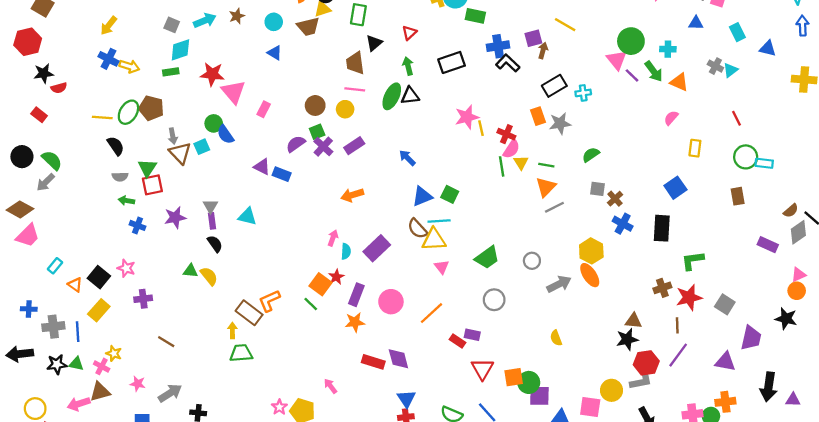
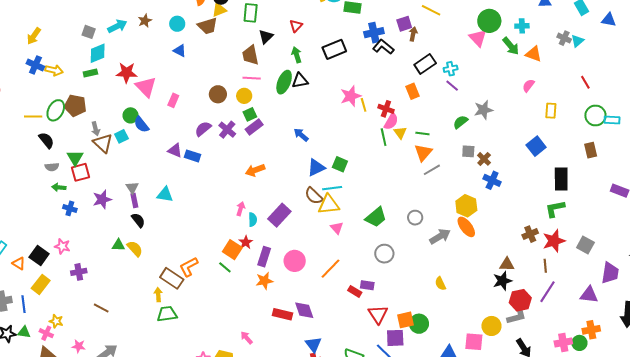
purple line: (632, 75) -> (452, 86), moved
gray star: (560, 123) -> (483, 110), moved
green square: (317, 132) -> (250, 114), moved
black rectangle: (662, 228) -> (561, 179), moved
purple square: (539, 396) -> (395, 338), moved

